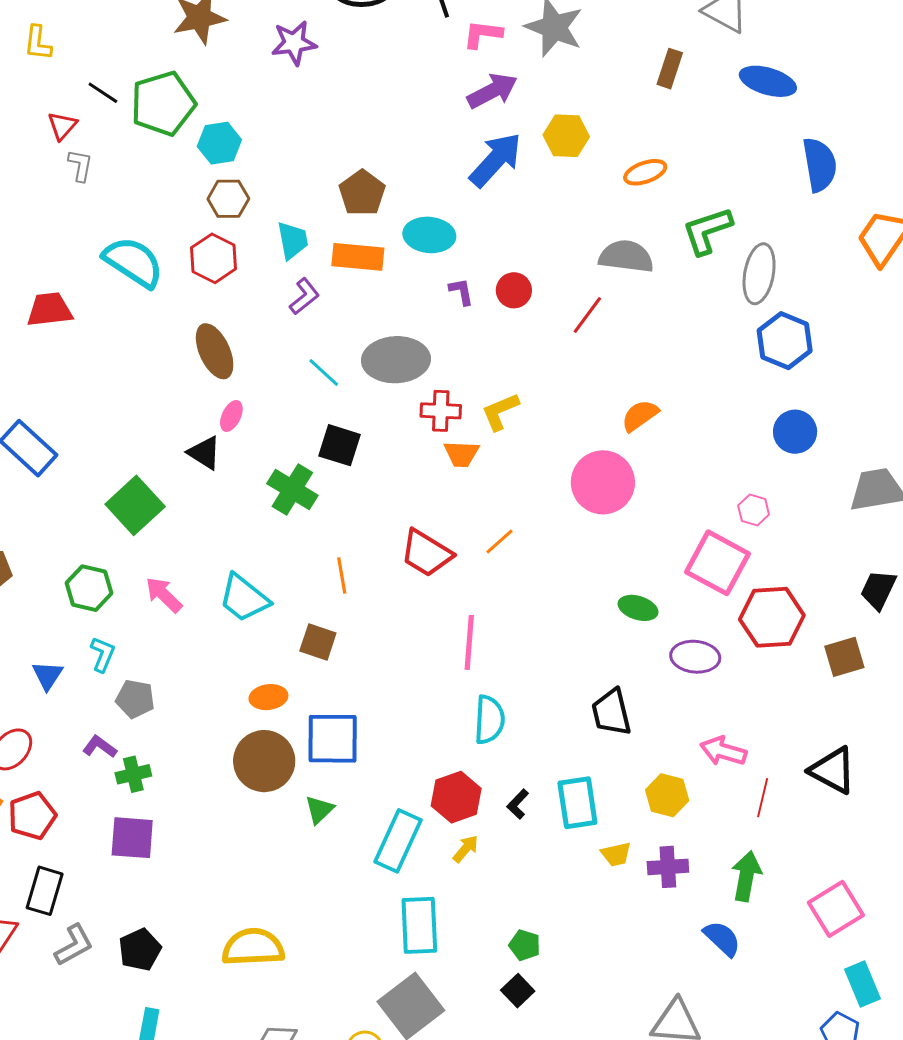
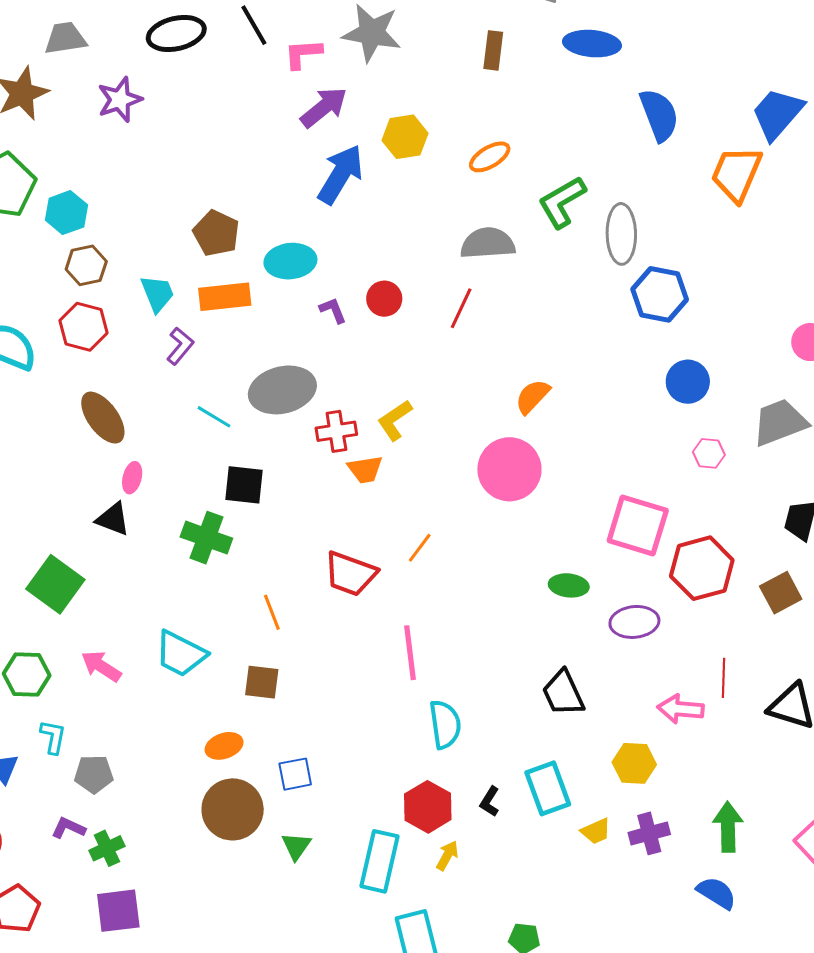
pink hexagon: (754, 510) -> (709, 453), moved
blue square: (333, 739) -> (295, 774), size x0.6
red line: (763, 798) -> (724, 678), moved

